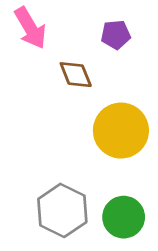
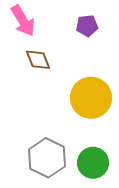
brown diamond: (76, 75) -> (38, 60), moved

